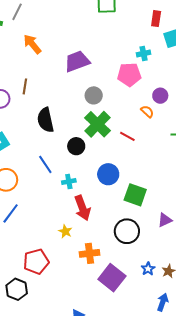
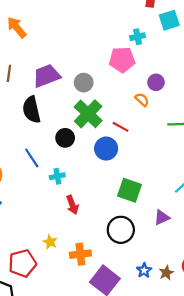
purple trapezoid: (77, 61) -> (47, 76), moved
blue circle: (108, 174) -> (106, 149), moved
red arrow: (82, 208) -> (72, 205), size x0.7
yellow star: (65, 231) -> (50, 242), moved

